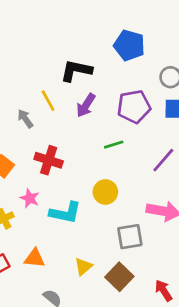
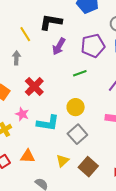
yellow line: (48, 101) -> (25, 34), moved
gray arrow: (25, 119) -> (16, 58), turned 40
red cross: (49, 160) -> (34, 87), turned 30
gray square: (130, 237) -> (77, 134), moved, turned -30

